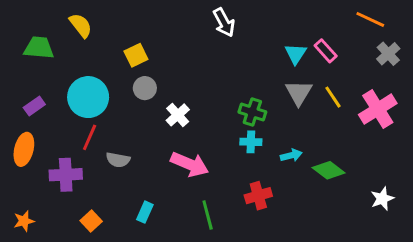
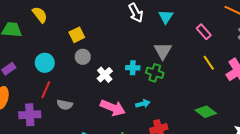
cyan triangle: (296, 54) -> (166, 17), moved
gray triangle: (299, 93) -> (163, 51), moved
cyan circle: (88, 97) -> (45, 63), size x0.7
cyan cross: (251, 142) -> (133, 68), moved
cyan arrow: (291, 155) -> (143, 104), moved

